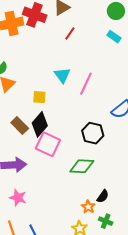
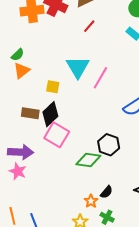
cyan triangle: (62, 75) -> (78, 67), size x1.4
brown rectangle: (20, 125) -> (30, 113), turned -42
black hexagon: (93, 133) -> (109, 145), moved
pink star: (18, 198) -> (18, 171), moved

